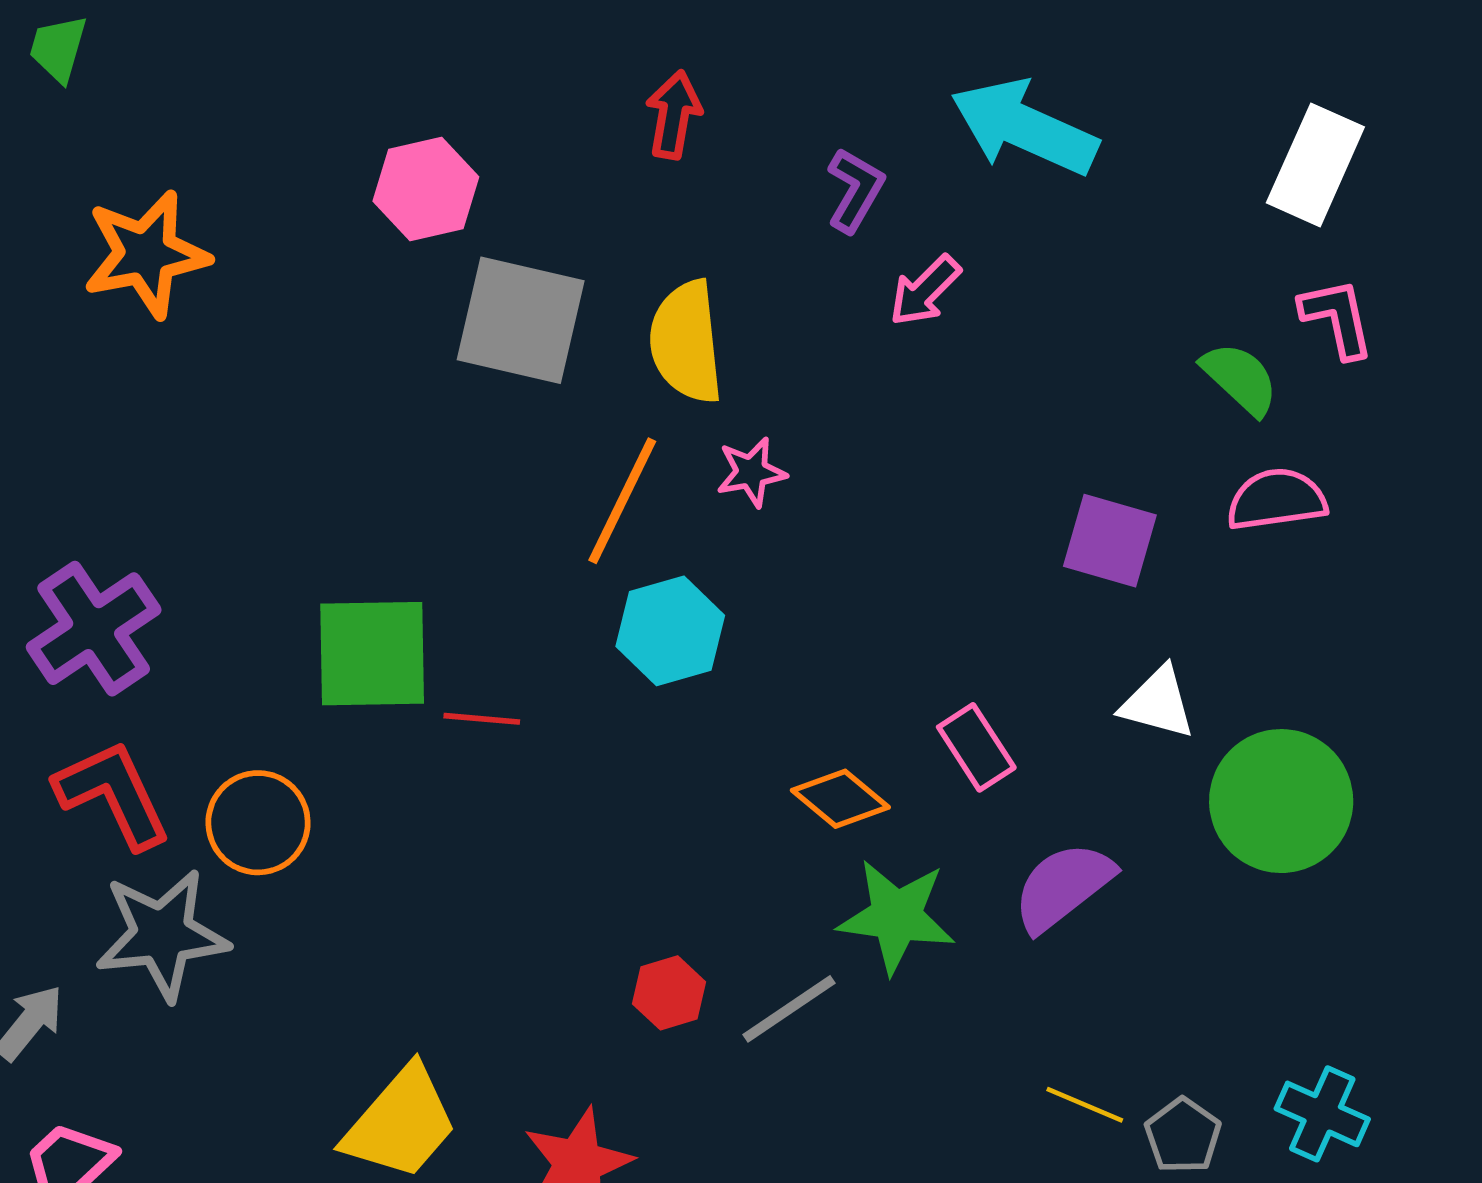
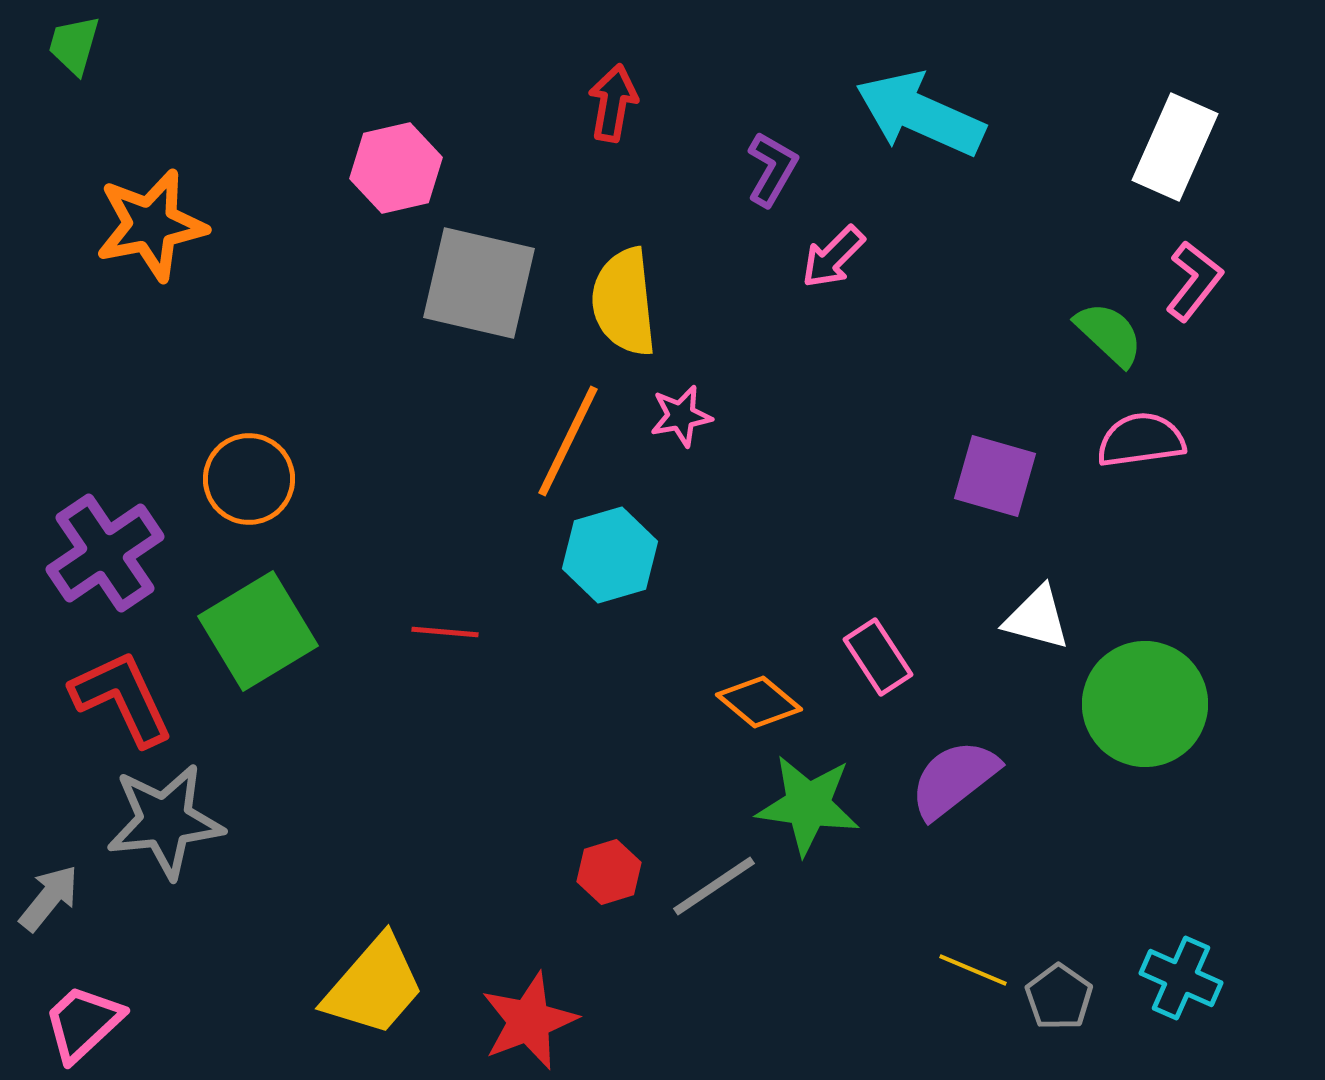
pink L-shape: (1337, 318) -> (1194, 281), turned 50
green square: (372, 654) -> (258, 631), moved, turned -30
orange circle: (258, 823) -> (249, 479), moved

